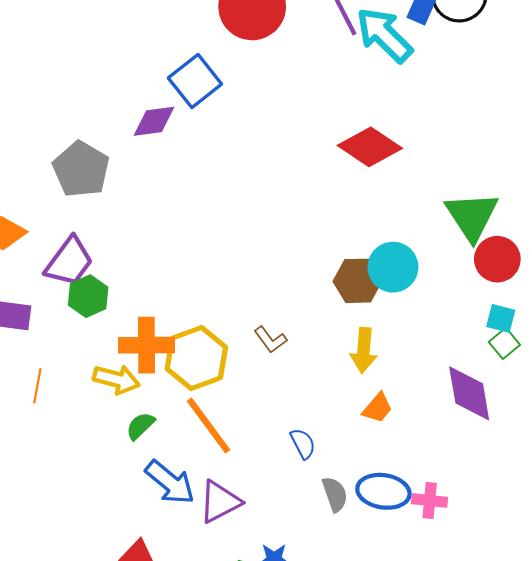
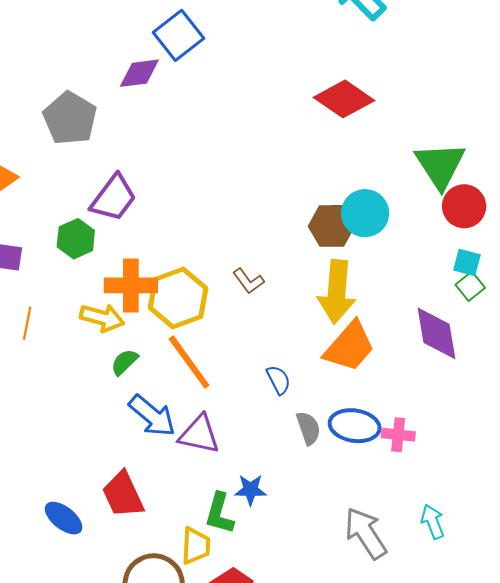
purple trapezoid: (69, 262) -> (114, 198), moved
yellow arrow: (364, 350) -> (337, 292), size x1.5
orange trapezoid: (378, 408) -> (349, 347), size x1.8
purple triangle: (220, 502) -> (199, 434), turned 39

